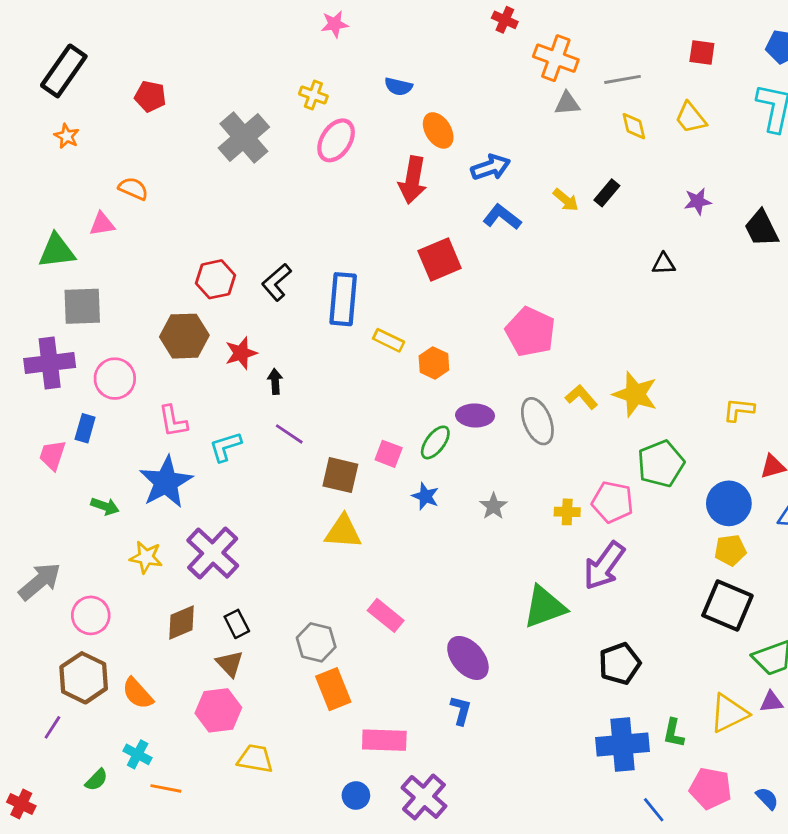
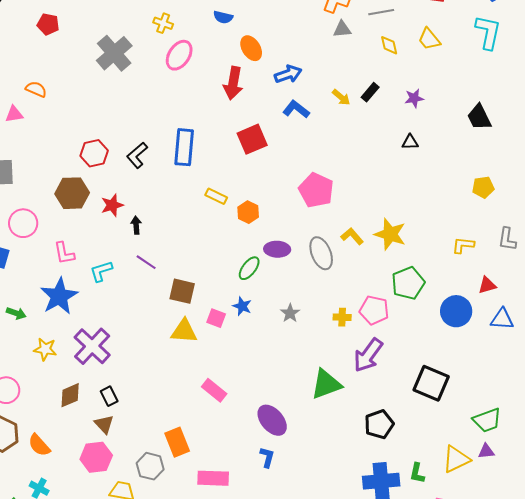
purple star: (698, 201) -> (414, 98), moved
blue rectangle: (343, 299) -> (184, 147), moved
pink square: (389, 454) -> (216, 318), moved
yellow pentagon: (730, 550) -> (483, 187), moved
black square: (727, 605) -> (431, 383), moved
gray hexagon: (316, 642) -> (150, 466), moved

